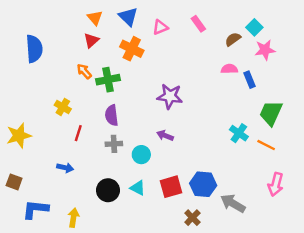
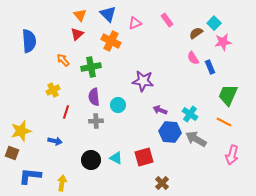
pink semicircle: (229, 69) -> (193, 58), turned -120
orange arrow: (84, 71) -> (63, 60), moved
yellow cross: (63, 107) -> (53, 90), turned 32
cyan cross: (239, 133) -> (190, 114), moved
yellow star: (19, 136) -> (21, 131), moved
purple arrow: (165, 136) -> (160, 110), moved
cyan circle: (141, 155) -> (118, 105), moved
blue hexagon: (203, 184) -> (170, 132), moved
gray arrow: (233, 203) -> (196, 139), moved

